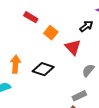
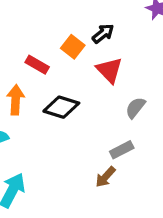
red rectangle: (31, 17) -> (37, 65), moved
black arrow: (86, 26) -> (103, 34), moved

